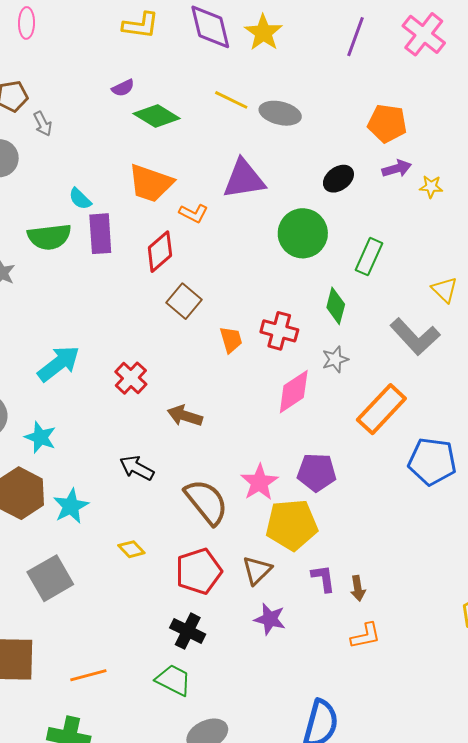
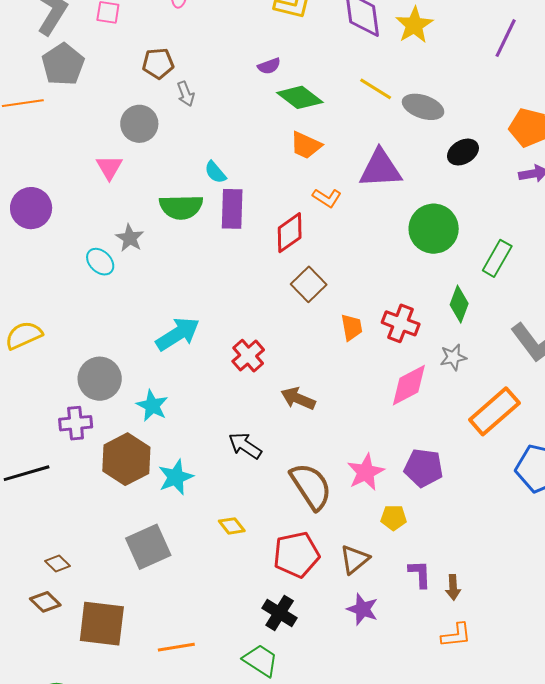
black ellipse: (338, 179) -> (463, 152), moved
orange trapezoid: (151, 183) -> (306, 145), moved, size x0.7
yellow pentagon: (292, 525) -> (394, 518), size x0.5

